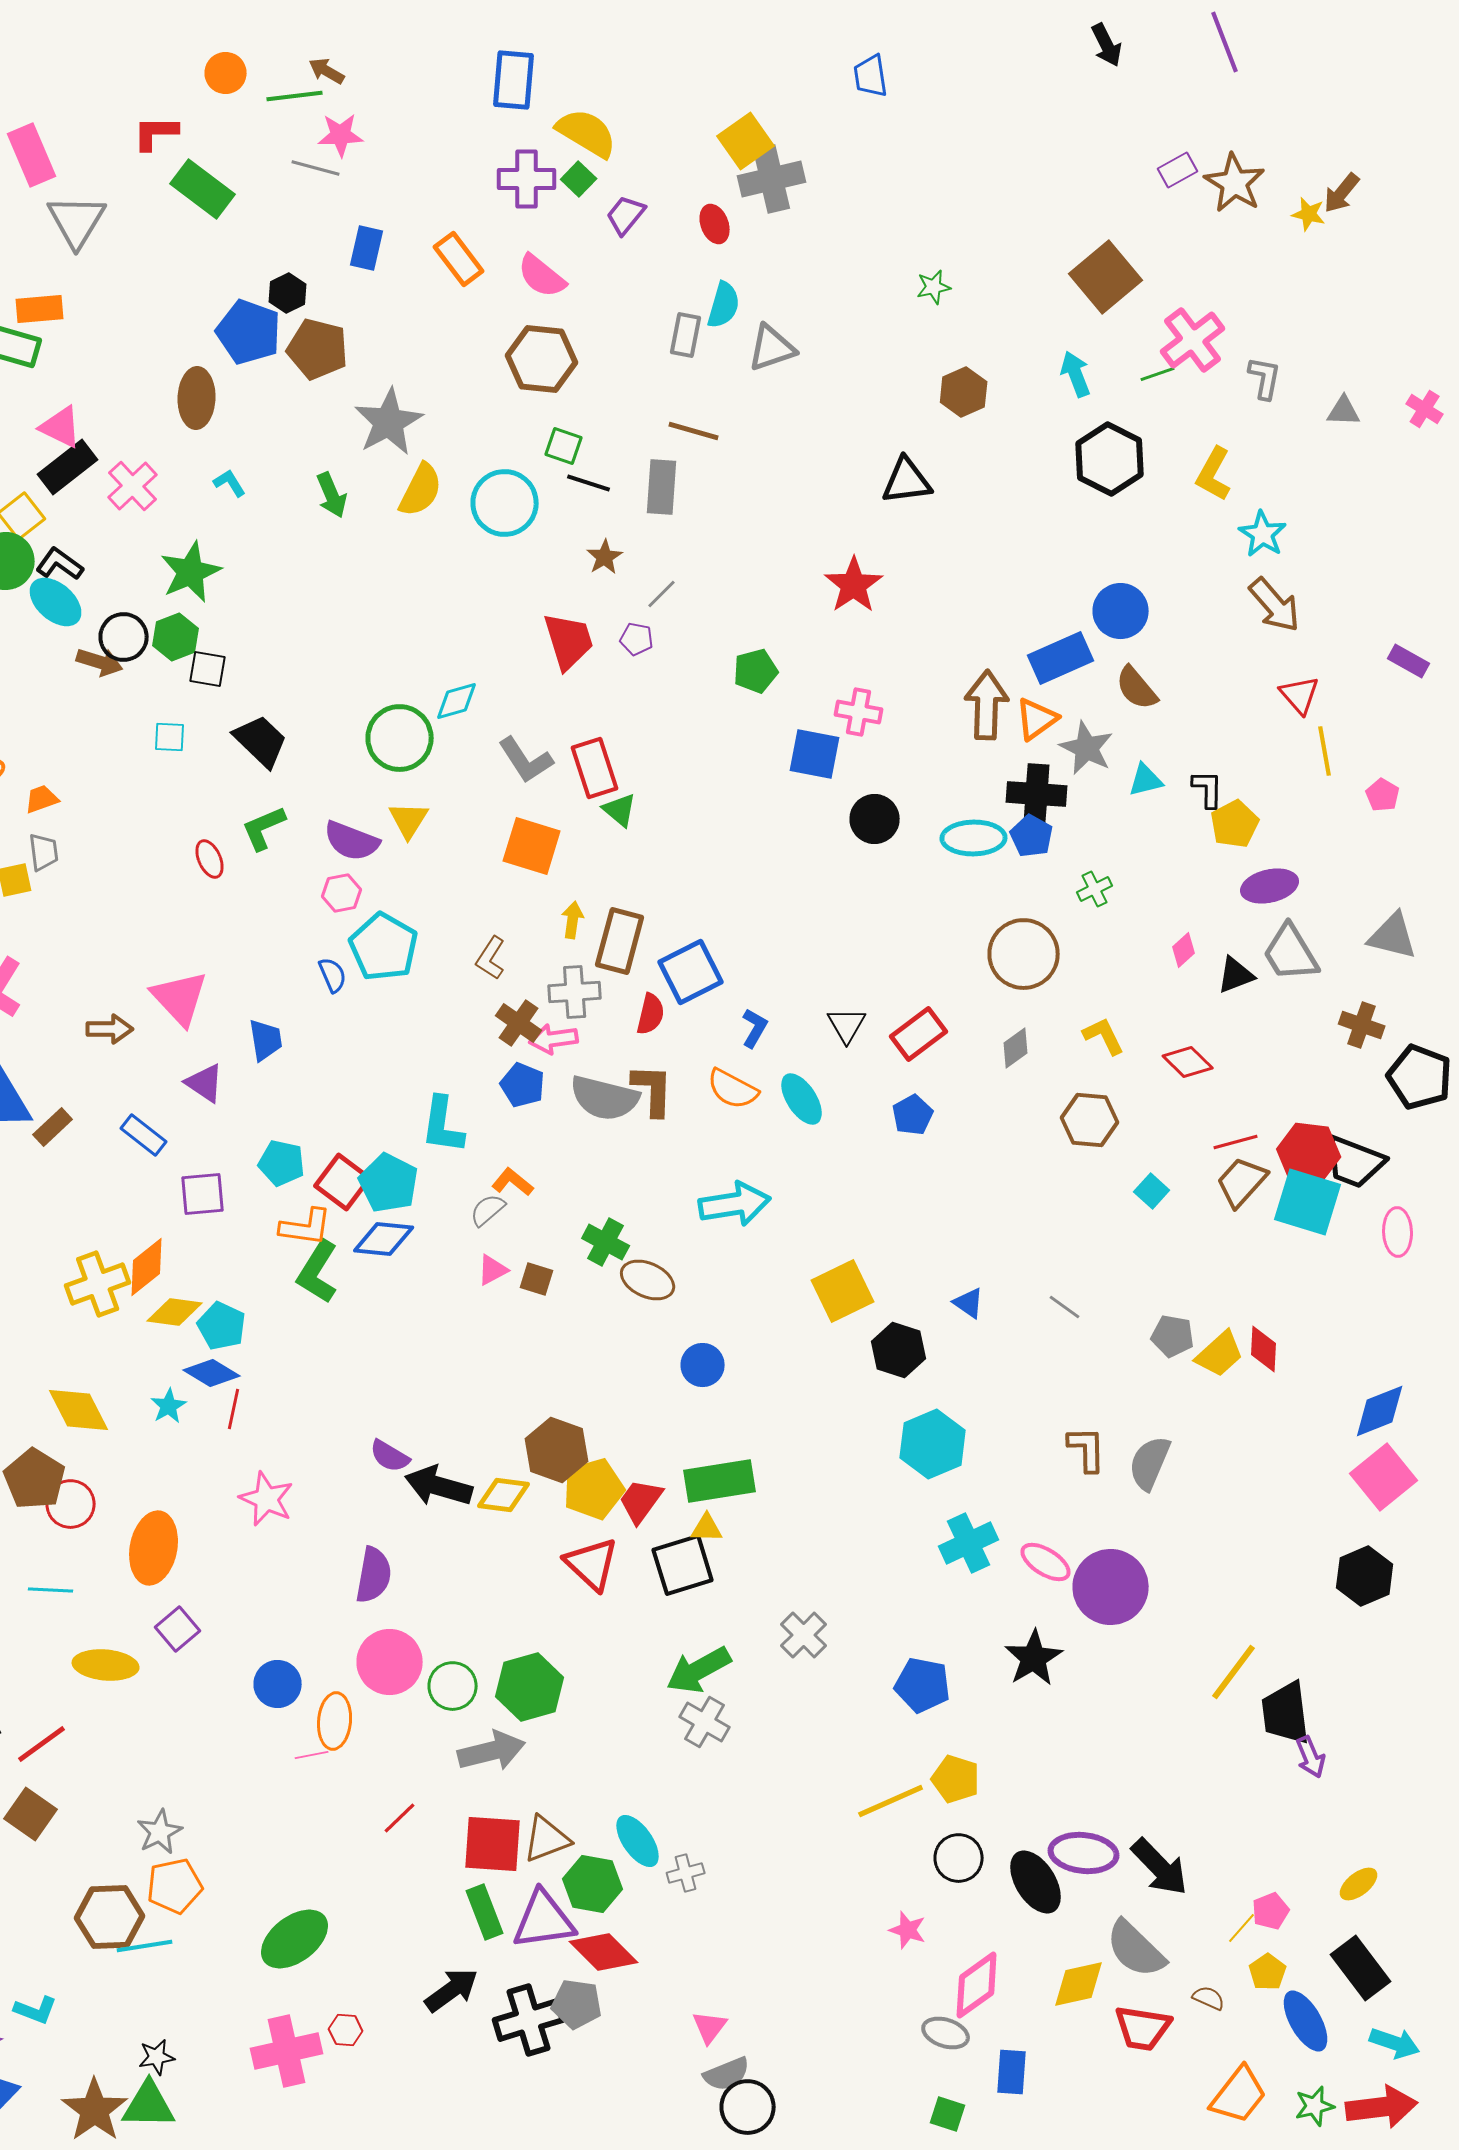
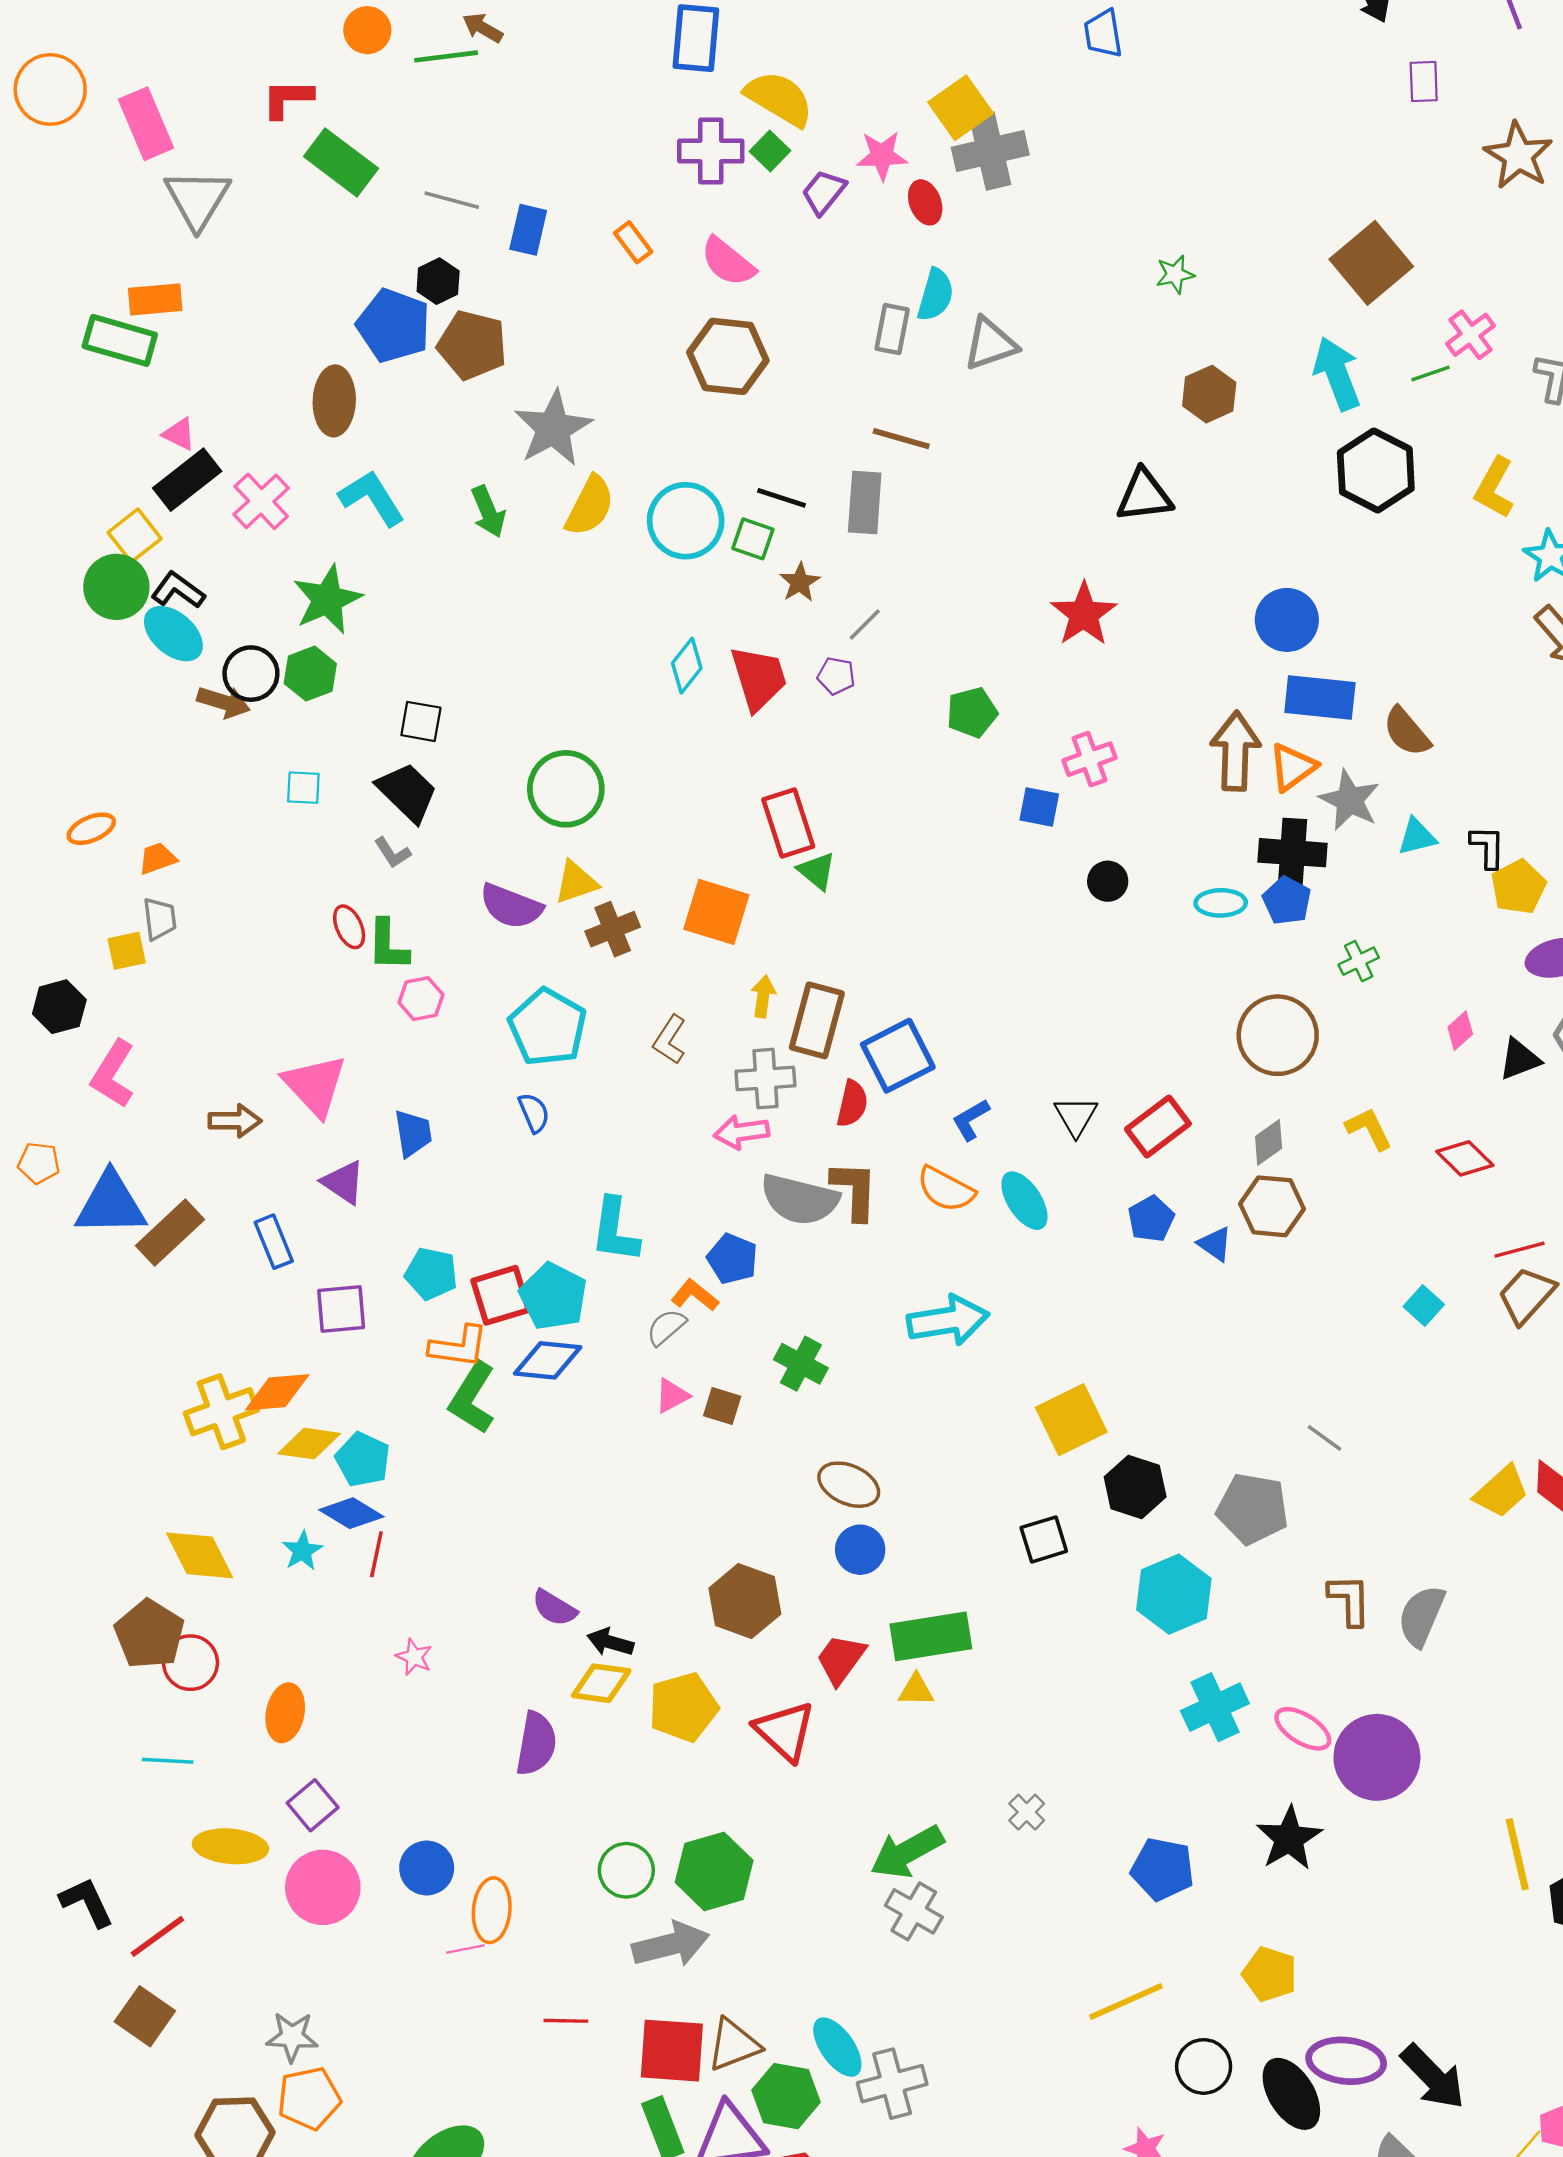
pink star: (341, 135) -> (882, 156), moved
gray line: (316, 168) -> (452, 200), moved
purple rectangle: (1178, 170) -> (1424, 81), moved, turned -63
orange rectangle: (459, 259) -> (633, 242), size x0.7
pink cross: (1193, 340) -> (1470, 335), size x0.7
cyan arrow: (1076, 374) -> (1337, 374), size x1.4
pink triangle: (61, 427) -> (179, 434), size x0.7
green square: (564, 446) -> (753, 539), moved
cyan L-shape: (230, 483) -> (372, 498), size x1.8
blue circle: (1121, 611) -> (1287, 620), moved
blue rectangle: (1061, 658) -> (1320, 698), turned 30
black square: (208, 669) -> (421, 721), moved
cyan diamond: (457, 701) -> (687, 666), moved, turned -36
pink cross: (859, 712) -> (1089, 759), turned -30
blue square: (815, 754) -> (1039, 807), size x0.7
gray L-shape: (526, 760) -> (392, 853), moved, size x0.6
black circle: (875, 819) -> (1108, 881), size x0.7
yellow triangle: (409, 820) -> (576, 882), turned 39
green L-shape: (264, 828) -> (388, 945), moved, turned -66
cyan ellipse: (974, 838) -> (1221, 903), size x0.7
pink hexagon: (342, 893) -> (421, 999), moved
blue semicircle: (333, 975) -> (534, 1113), moved
brown cross: (519, 1023) -> (613, 929), moved, turned 33
blue L-shape: (755, 1028) -> (971, 1120), turned -150
blue pentagon: (523, 1085) -> (732, 1259), moved
brown hexagon: (1090, 1120) -> (1272, 1206), moved
brown rectangle: (53, 1127) -> (170, 1233), size x1.5
blue rectangle: (144, 1135) -> (274, 1242), turned 30
red square: (343, 1182) -> (501, 1295), turned 36
orange diamond: (147, 1267) -> (277, 1392), turned 34
brown ellipse: (648, 1280) -> (849, 1485), moved
blue triangle: (969, 1303) -> (1215, 1244), moved
gray pentagon: (1173, 1336) -> (1253, 1509), moved, size x1.5
blue circle: (703, 1365) -> (860, 1550), moved
black arrow: (439, 1486) -> (610, 1642), size x0.6
yellow pentagon: (594, 1489) -> (683, 1707), moved
yellow diamond: (504, 1495) -> (601, 1683), moved
pink star: (267, 1499) -> (414, 1657), size x0.6
orange ellipse: (154, 1548) -> (285, 1713), size x0.7
black square: (683, 1565) -> (1044, 1539), moved, size x0.7
gray cross: (804, 1635) -> (1027, 1812), size x0.7
pink circle: (390, 1662) -> (323, 1887), moved
yellow line: (1234, 1672) -> (1517, 1854), turned -50
yellow pentagon: (956, 1779) -> (1270, 1974), moved
red line: (400, 1818) -> (566, 2021), turned 45
gray star: (160, 1832) -> (292, 2037), turned 30
gray cross: (686, 1873) -> (892, 2084), size x1.6

